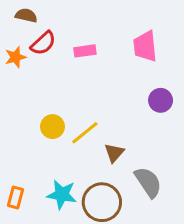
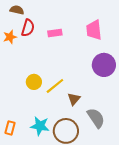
red semicircle: (43, 43) -> (28, 28), turned -30
purple circle: (161, 100) -> (104, 65), size x1.5

